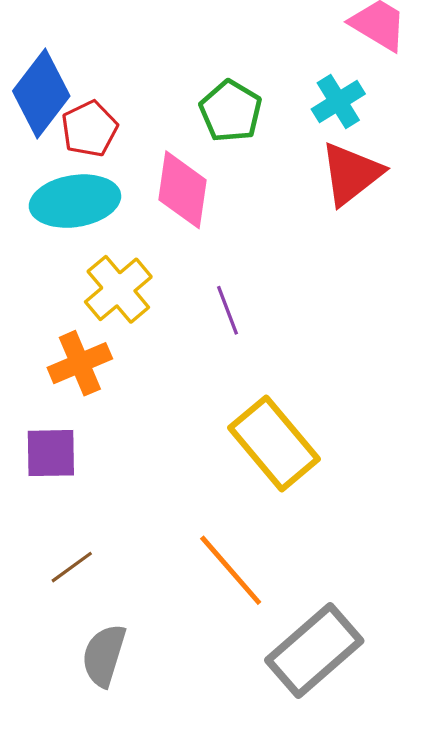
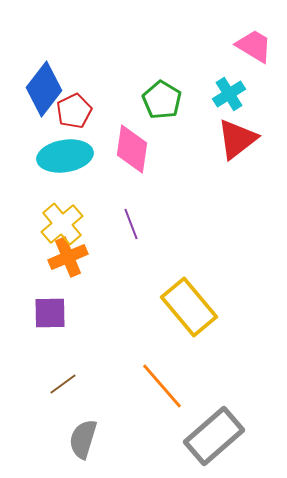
yellow cross: (118, 289) -> (62, 224), moved
purple line: (227, 310) -> (131, 224), moved

